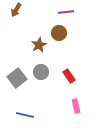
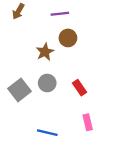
purple line: (66, 12) -> (60, 14), moved
blue line: (25, 115) -> (47, 133), moved

